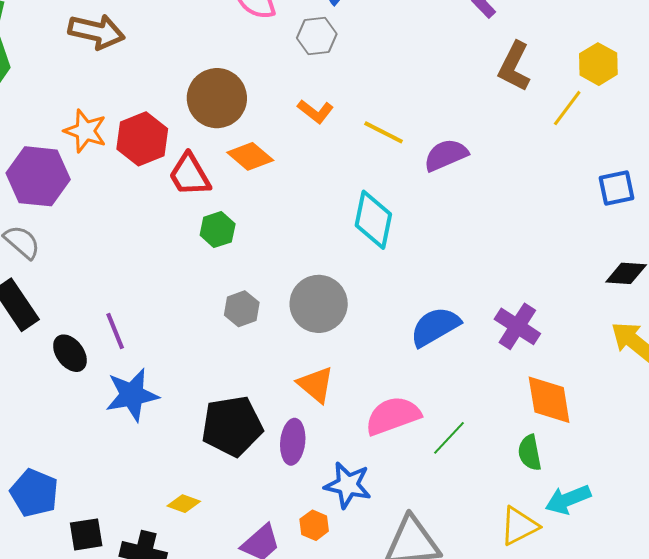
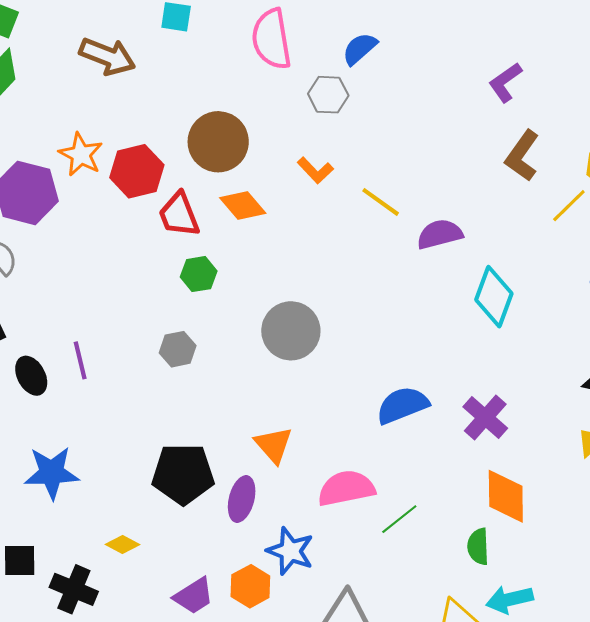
cyan diamond: (373, 220) -> (494, 297), moved
gray circle: (319, 304) -> (291, 331), moved
gray hexagon: (242, 309) -> (178, 349), moved
blue star: (132, 395) -> (52, 473), moved
orange hexagon: (314, 525) -> (250, 586), size x1.4

